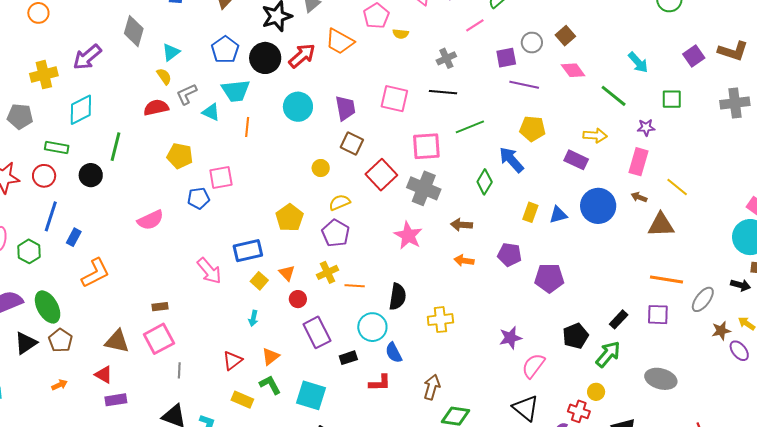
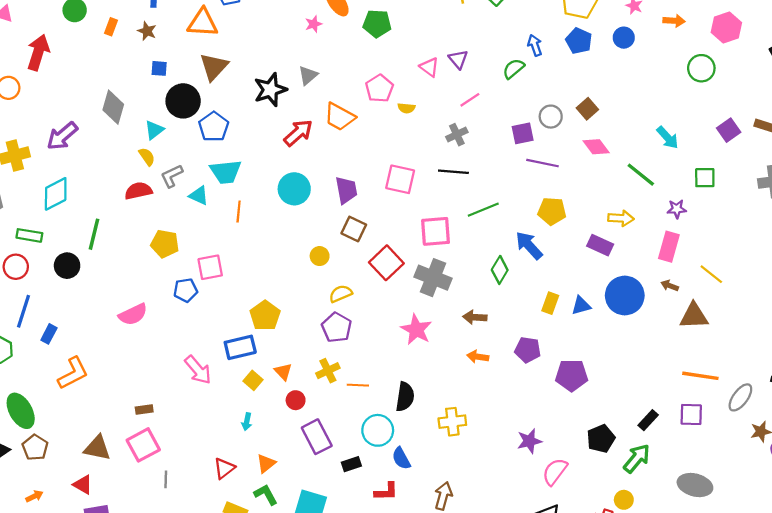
pink line: (475, 25) -> (470, 100), moved
black circle: (265, 58) -> (183, 101), moved
yellow pentagon: (290, 218) -> (265, 316), moved

